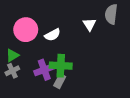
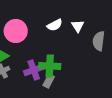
gray semicircle: (111, 14) -> (99, 41), moved
white semicircle: (52, 35) -> (55, 25), moved

